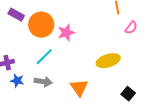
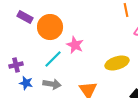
pink star: (66, 33) -> (75, 45), moved, turned -30

